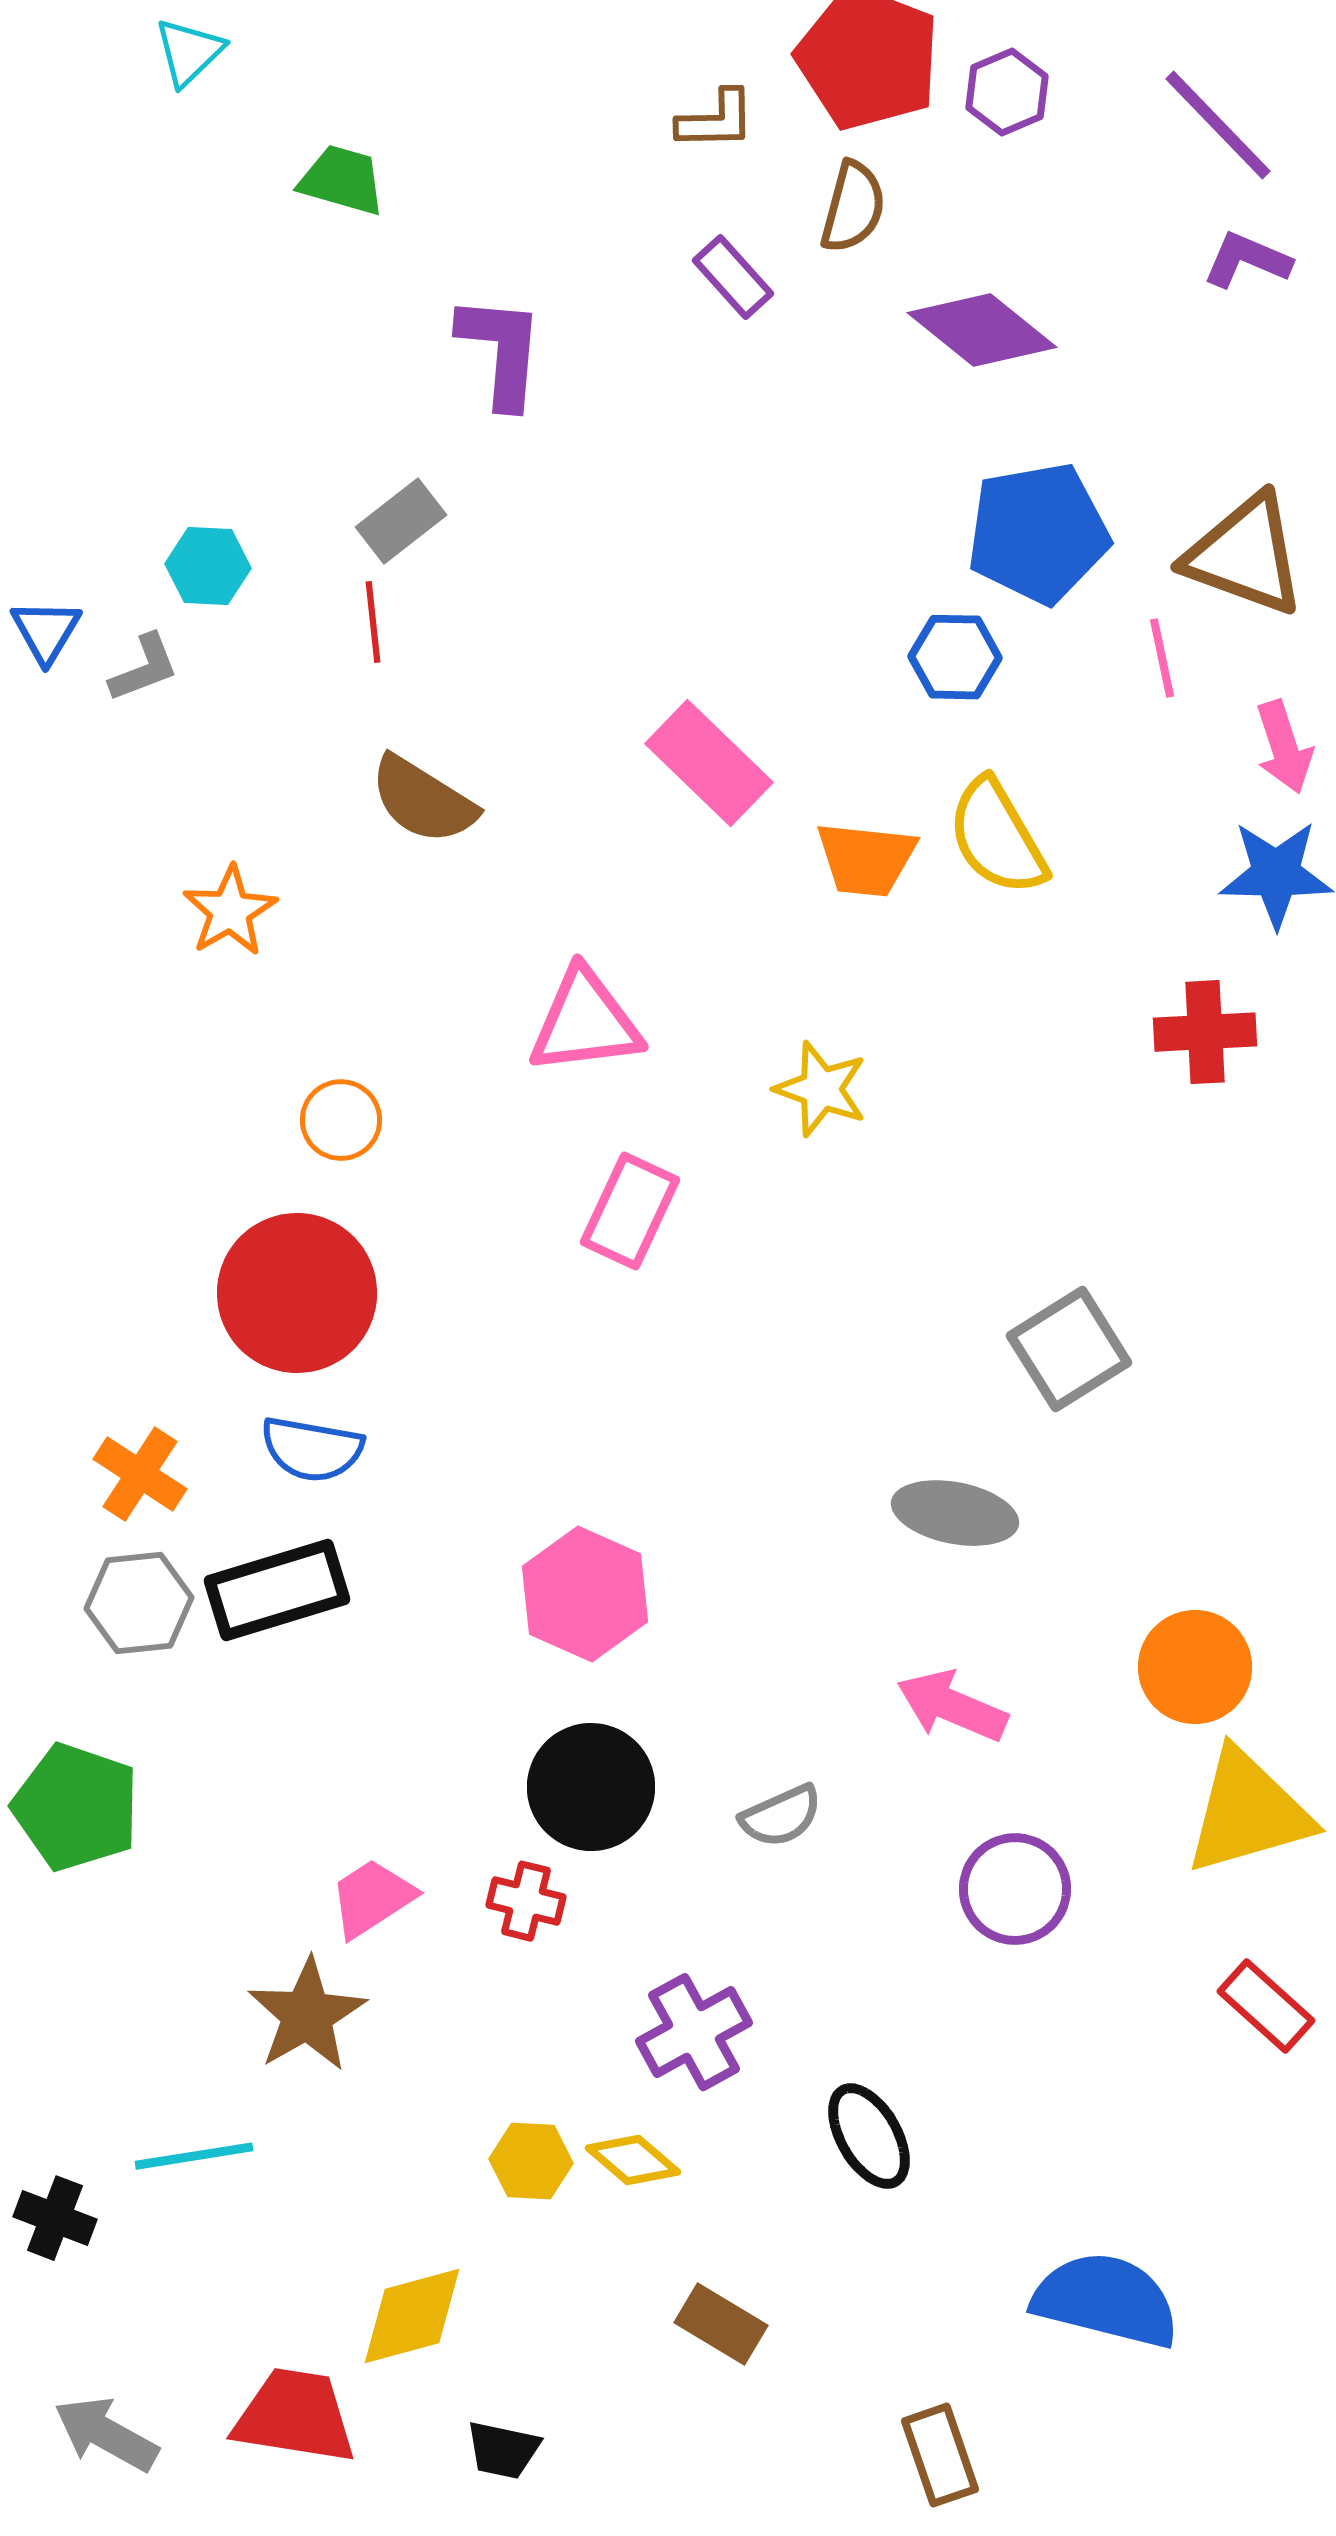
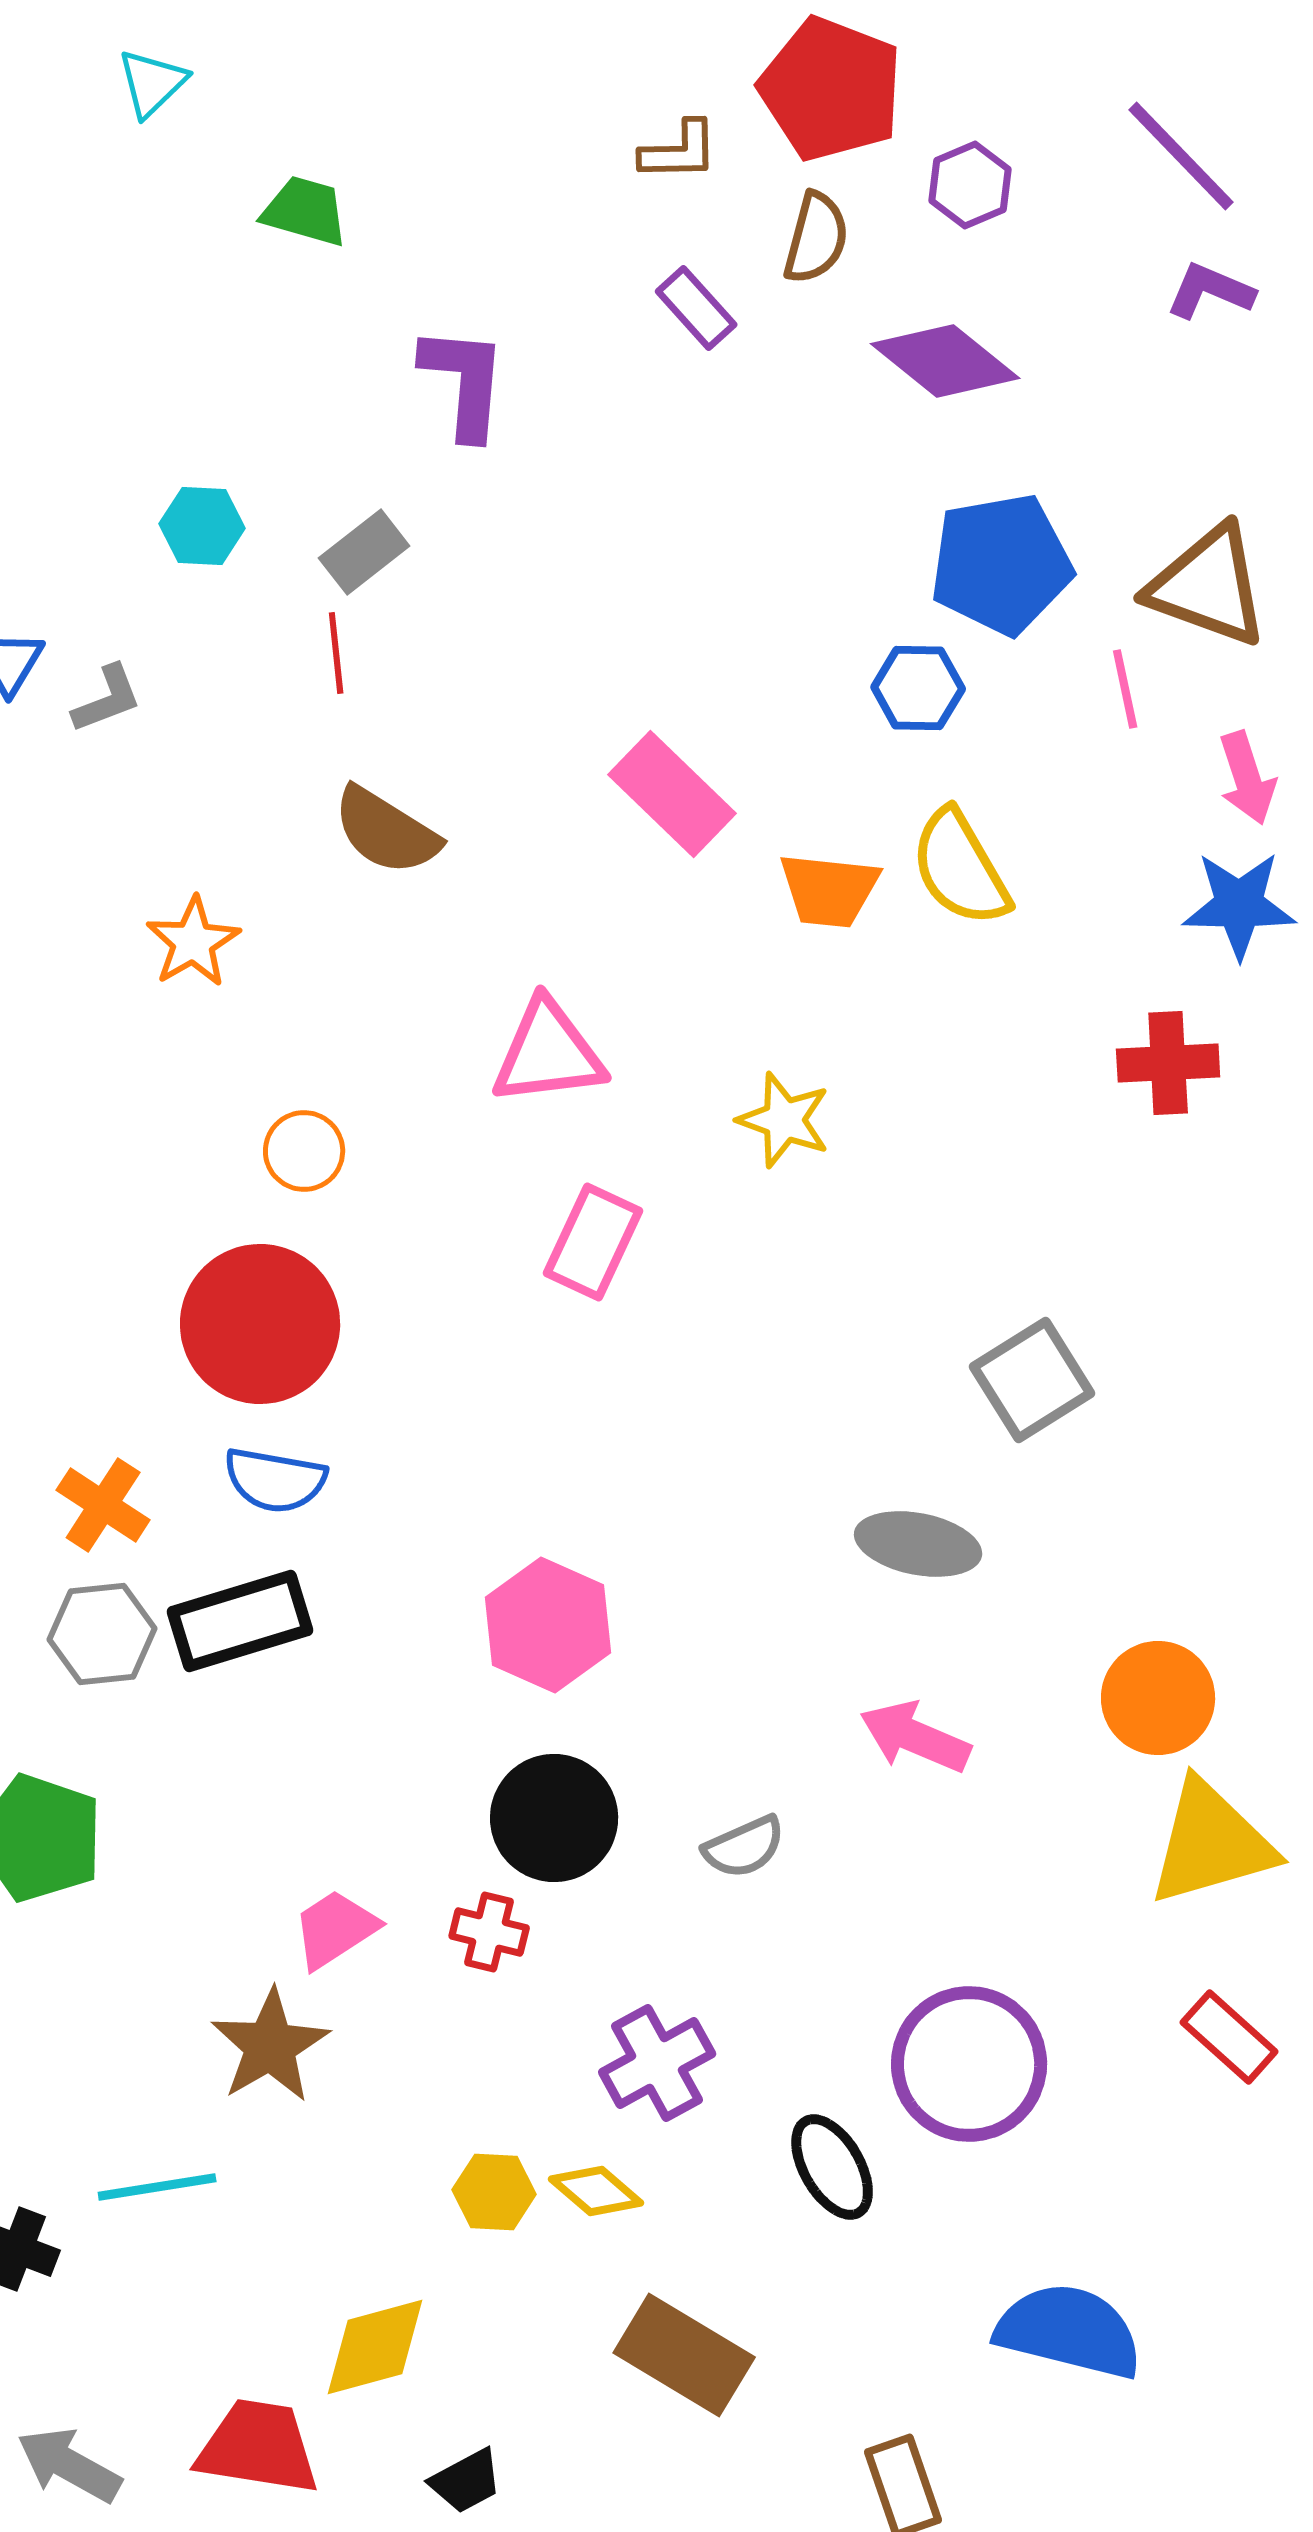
purple hexagon: (1007, 92) -> (970, 185), moved
cyan hexagon: (208, 566) -> (202, 526), moved
purple circle: (1015, 1889) -> (969, 2064), moved, size x1.4
brown rectangle: (721, 2324) -> (684, 2355), size x1.5
black trapezoid: (503, 2450) -> (466, 2481), turned -40

